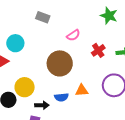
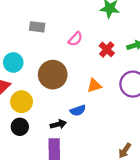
brown circle: (60, 63) -> (53, 75), moved
yellow circle: (25, 87) -> (22, 102), moved
orange triangle: (82, 90) -> (94, 85), moved

